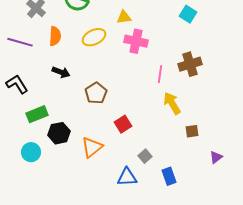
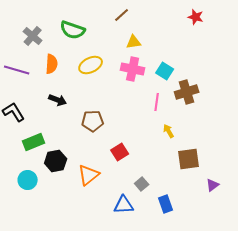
cyan square: (188, 14) -> (165, 71), moved
yellow triangle: (124, 17) -> (134, 42), moved
brown pentagon: (96, 93) -> (93, 121), turned 30
yellow arrow: (172, 103) -> (169, 131), size x0.6
brown square: (192, 131) -> (189, 159), size x1.6

